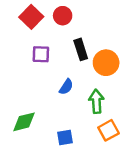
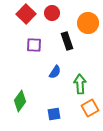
orange circle: (106, 63) -> (88, 23), moved
green diamond: (24, 122) -> (20, 101), turned -40

